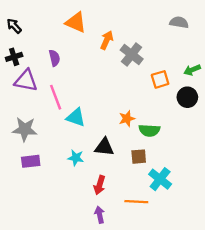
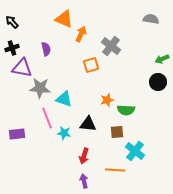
orange arrow: (107, 40) -> (81, 34), moved
orange square: (160, 79) -> (91, 65), moved
pink line: (56, 97) -> (47, 118), moved
gray star: (25, 129) -> (40, 88), moved
purple rectangle: (31, 161) -> (17, 134), moved

